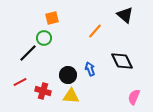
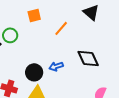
orange square: (52, 18) -> (34, 15), moved
blue arrow: (90, 69) -> (56, 66), turned -88

